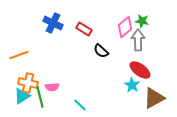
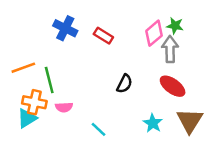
black semicircle: (101, 51) -> (124, 84), moved, turned -105
cyan star: (132, 85) -> (153, 123), moved
green line: (40, 97) -> (49, 80), moved
brown triangle: (154, 98) -> (190, 121), turned -30

